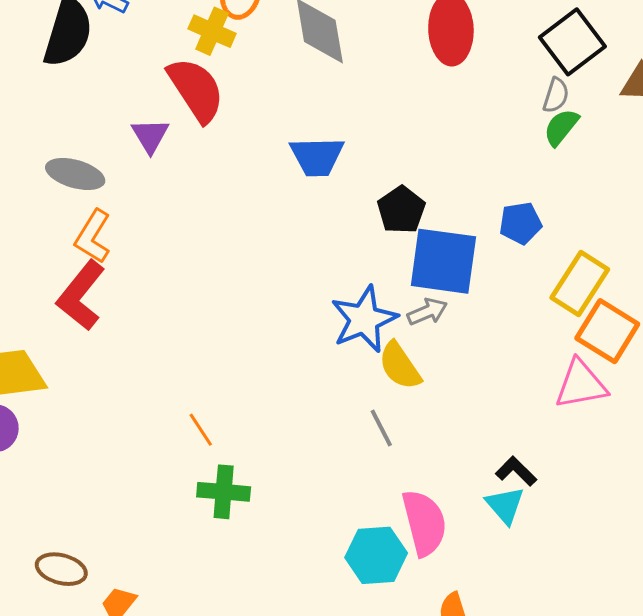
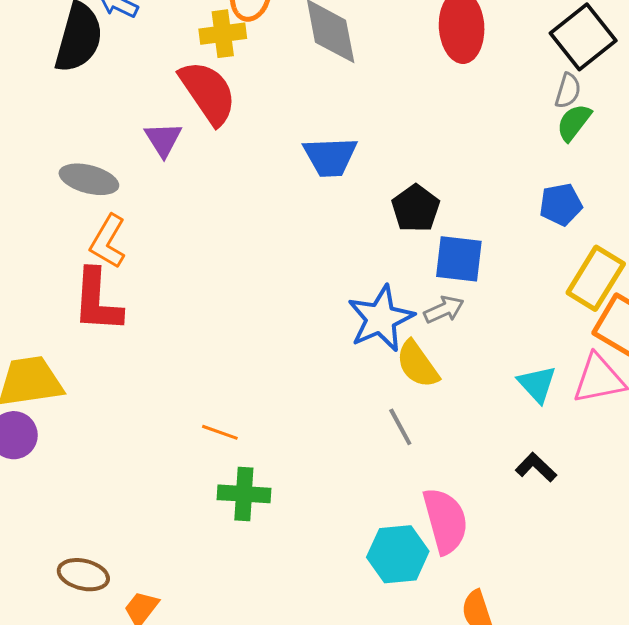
yellow cross: (212, 31) -> (223, 34), turned -30
blue pentagon: (521, 223) -> (561, 204), moved
blue square: (443, 261) -> (459, 259), size x0.7
red L-shape: (81, 296) -> (97, 301), turned -34
orange line: (201, 430) -> (220, 432), turned -36
cyan triangle: (505, 505) -> (537, 384), moved

